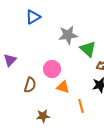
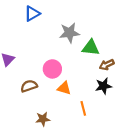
green triangle: (88, 49) -> (91, 48), turned -36
brown semicircle: (30, 85) -> (29, 86), turned -126

